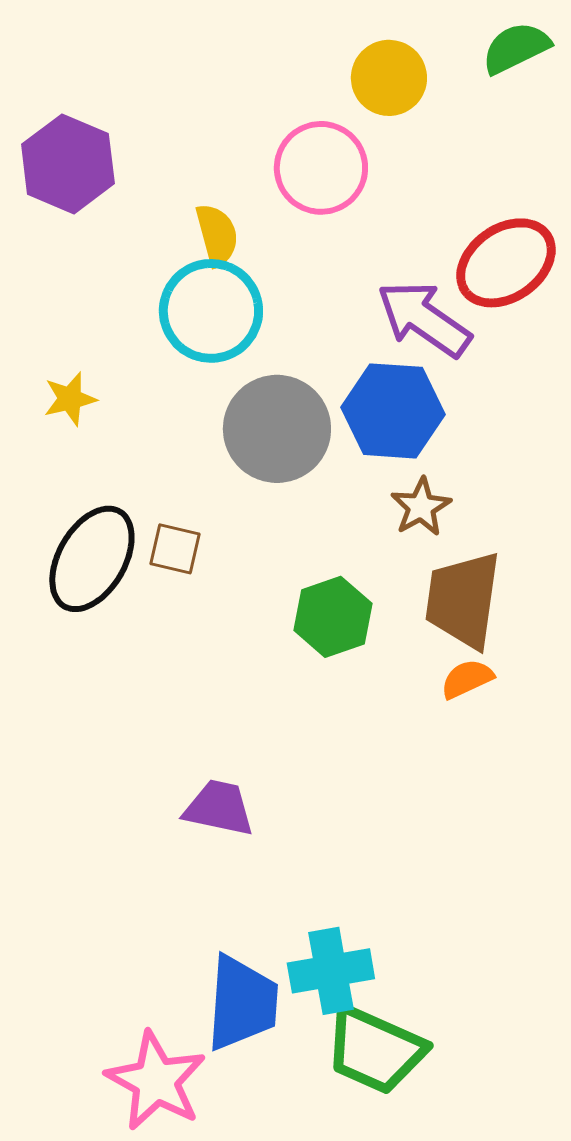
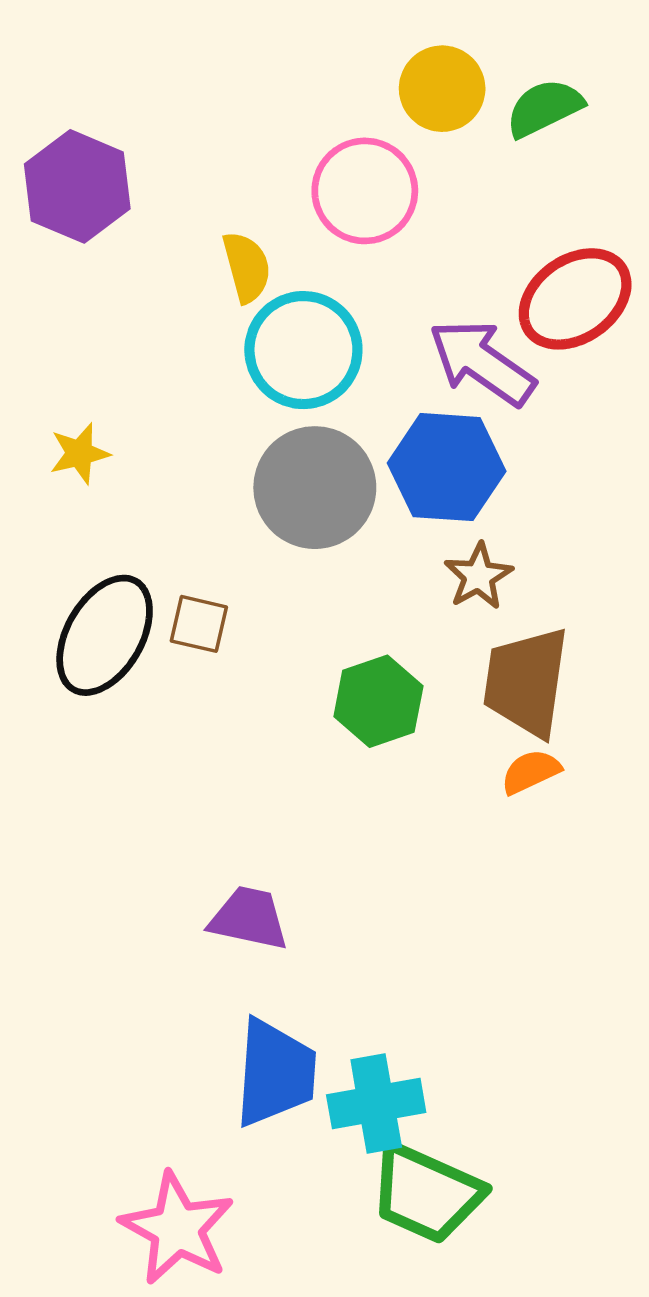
green semicircle: (516, 48) -> (544, 108), moved
cyan circle: (211, 311) -> (303, 350), moved
blue trapezoid: (242, 1003) -> (275, 1073), moved

